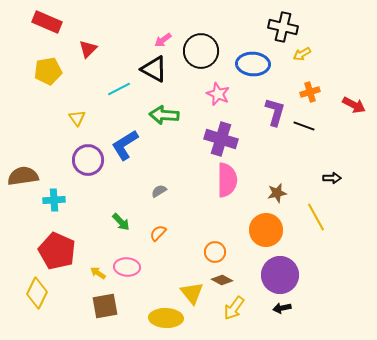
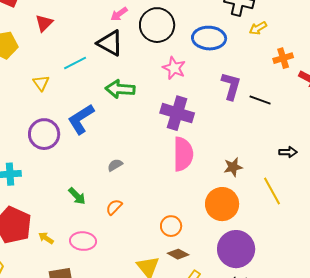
orange cross: (310, 92) -> (283, 58), moved
yellow triangle: (77, 118) -> (41, 83), moved
yellow arrow: (98, 273) -> (46, 238), moved

